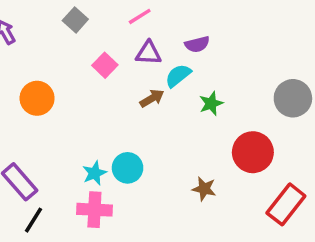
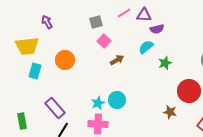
gray square: (75, 20) -> (96, 22), moved, turned 32
purple triangle: (148, 53) -> (144, 15), moved
brown arrow: (152, 98) -> (117, 60), moved
brown star: (204, 189) -> (170, 112), moved

